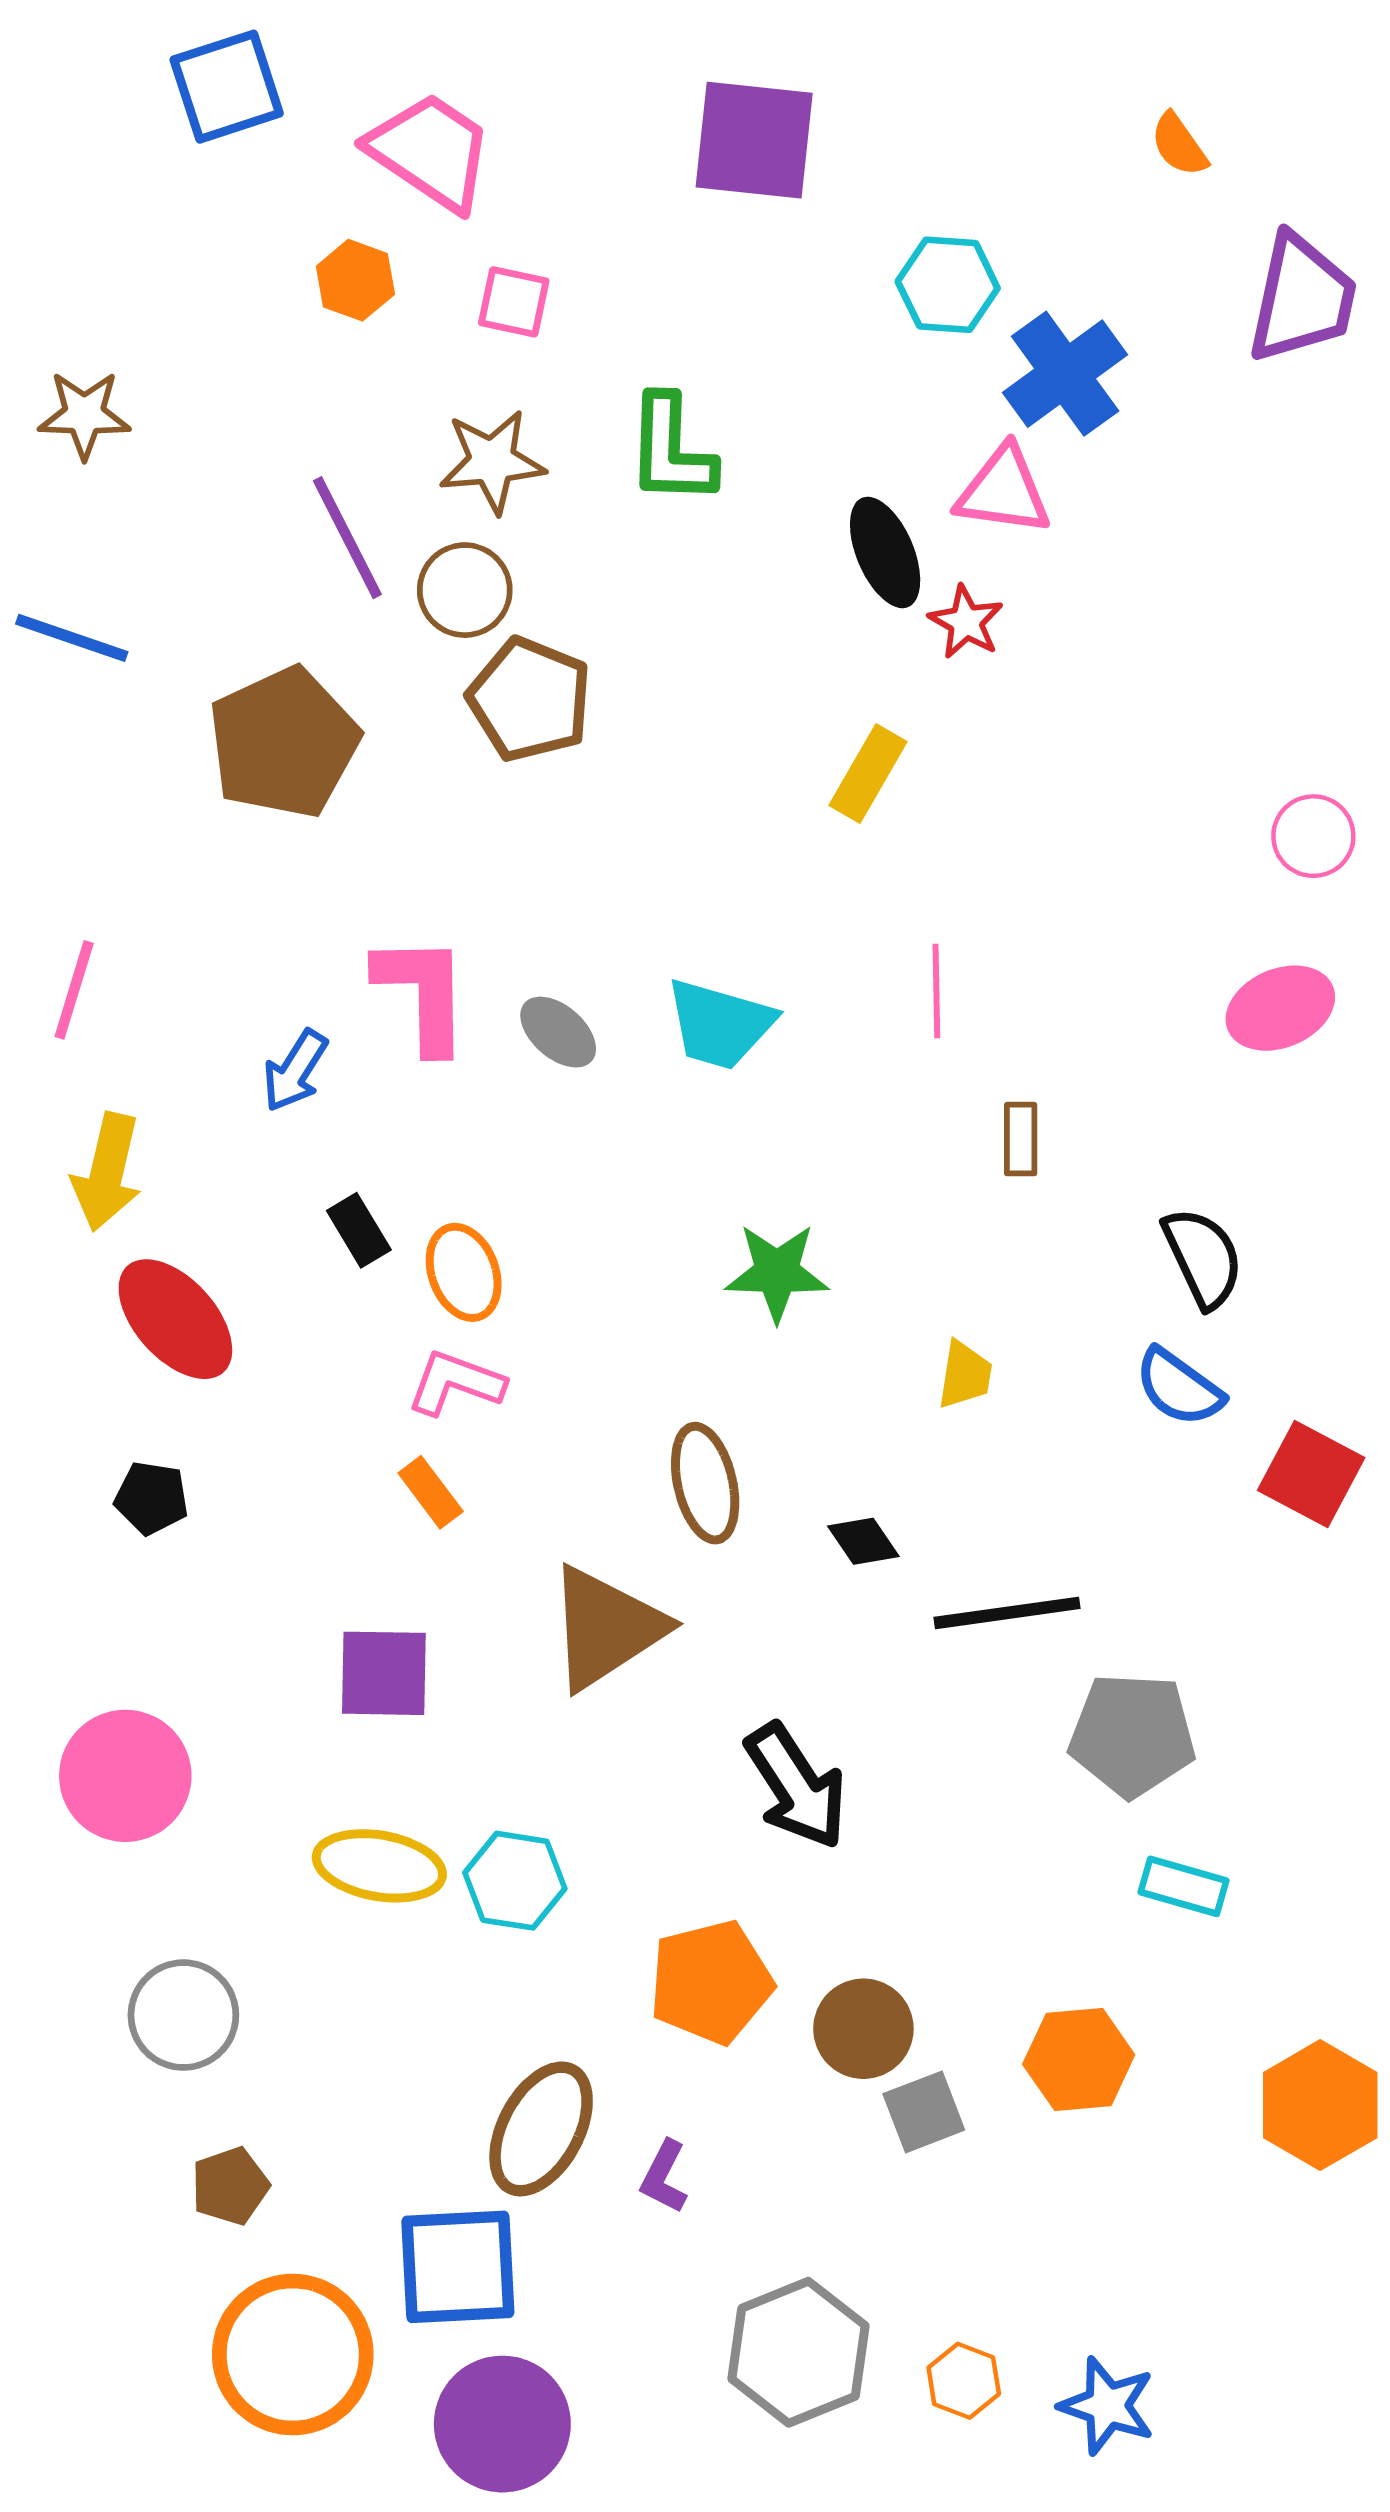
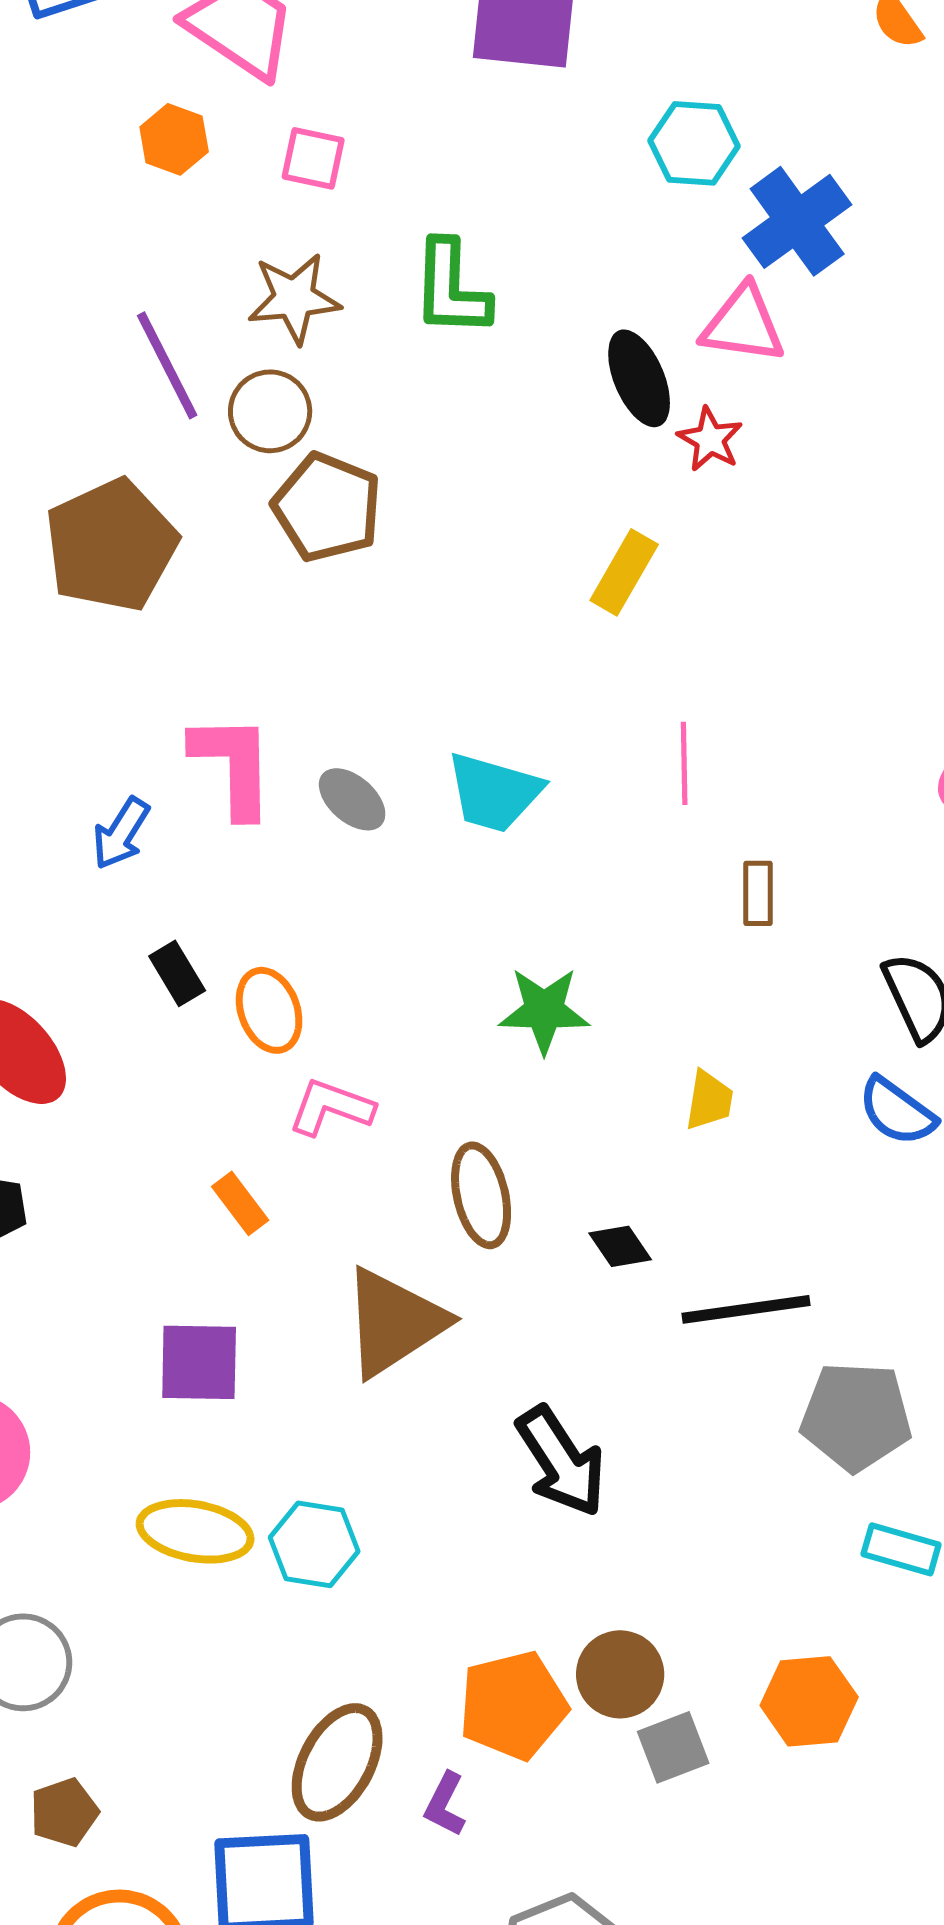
pink L-shape: (456, 1383) -> (331, 1107), moved
orange pentagon: (711, 1982) -> (513, 1705), moved

